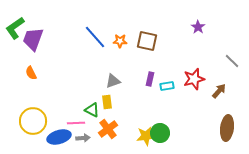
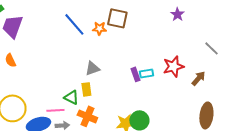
brown square: (147, 41) -> (117, 18), moved
purple rectangle: (150, 79) -> (135, 74), moved, turned -32
orange cross: (108, 129) -> (87, 116), turned -30

